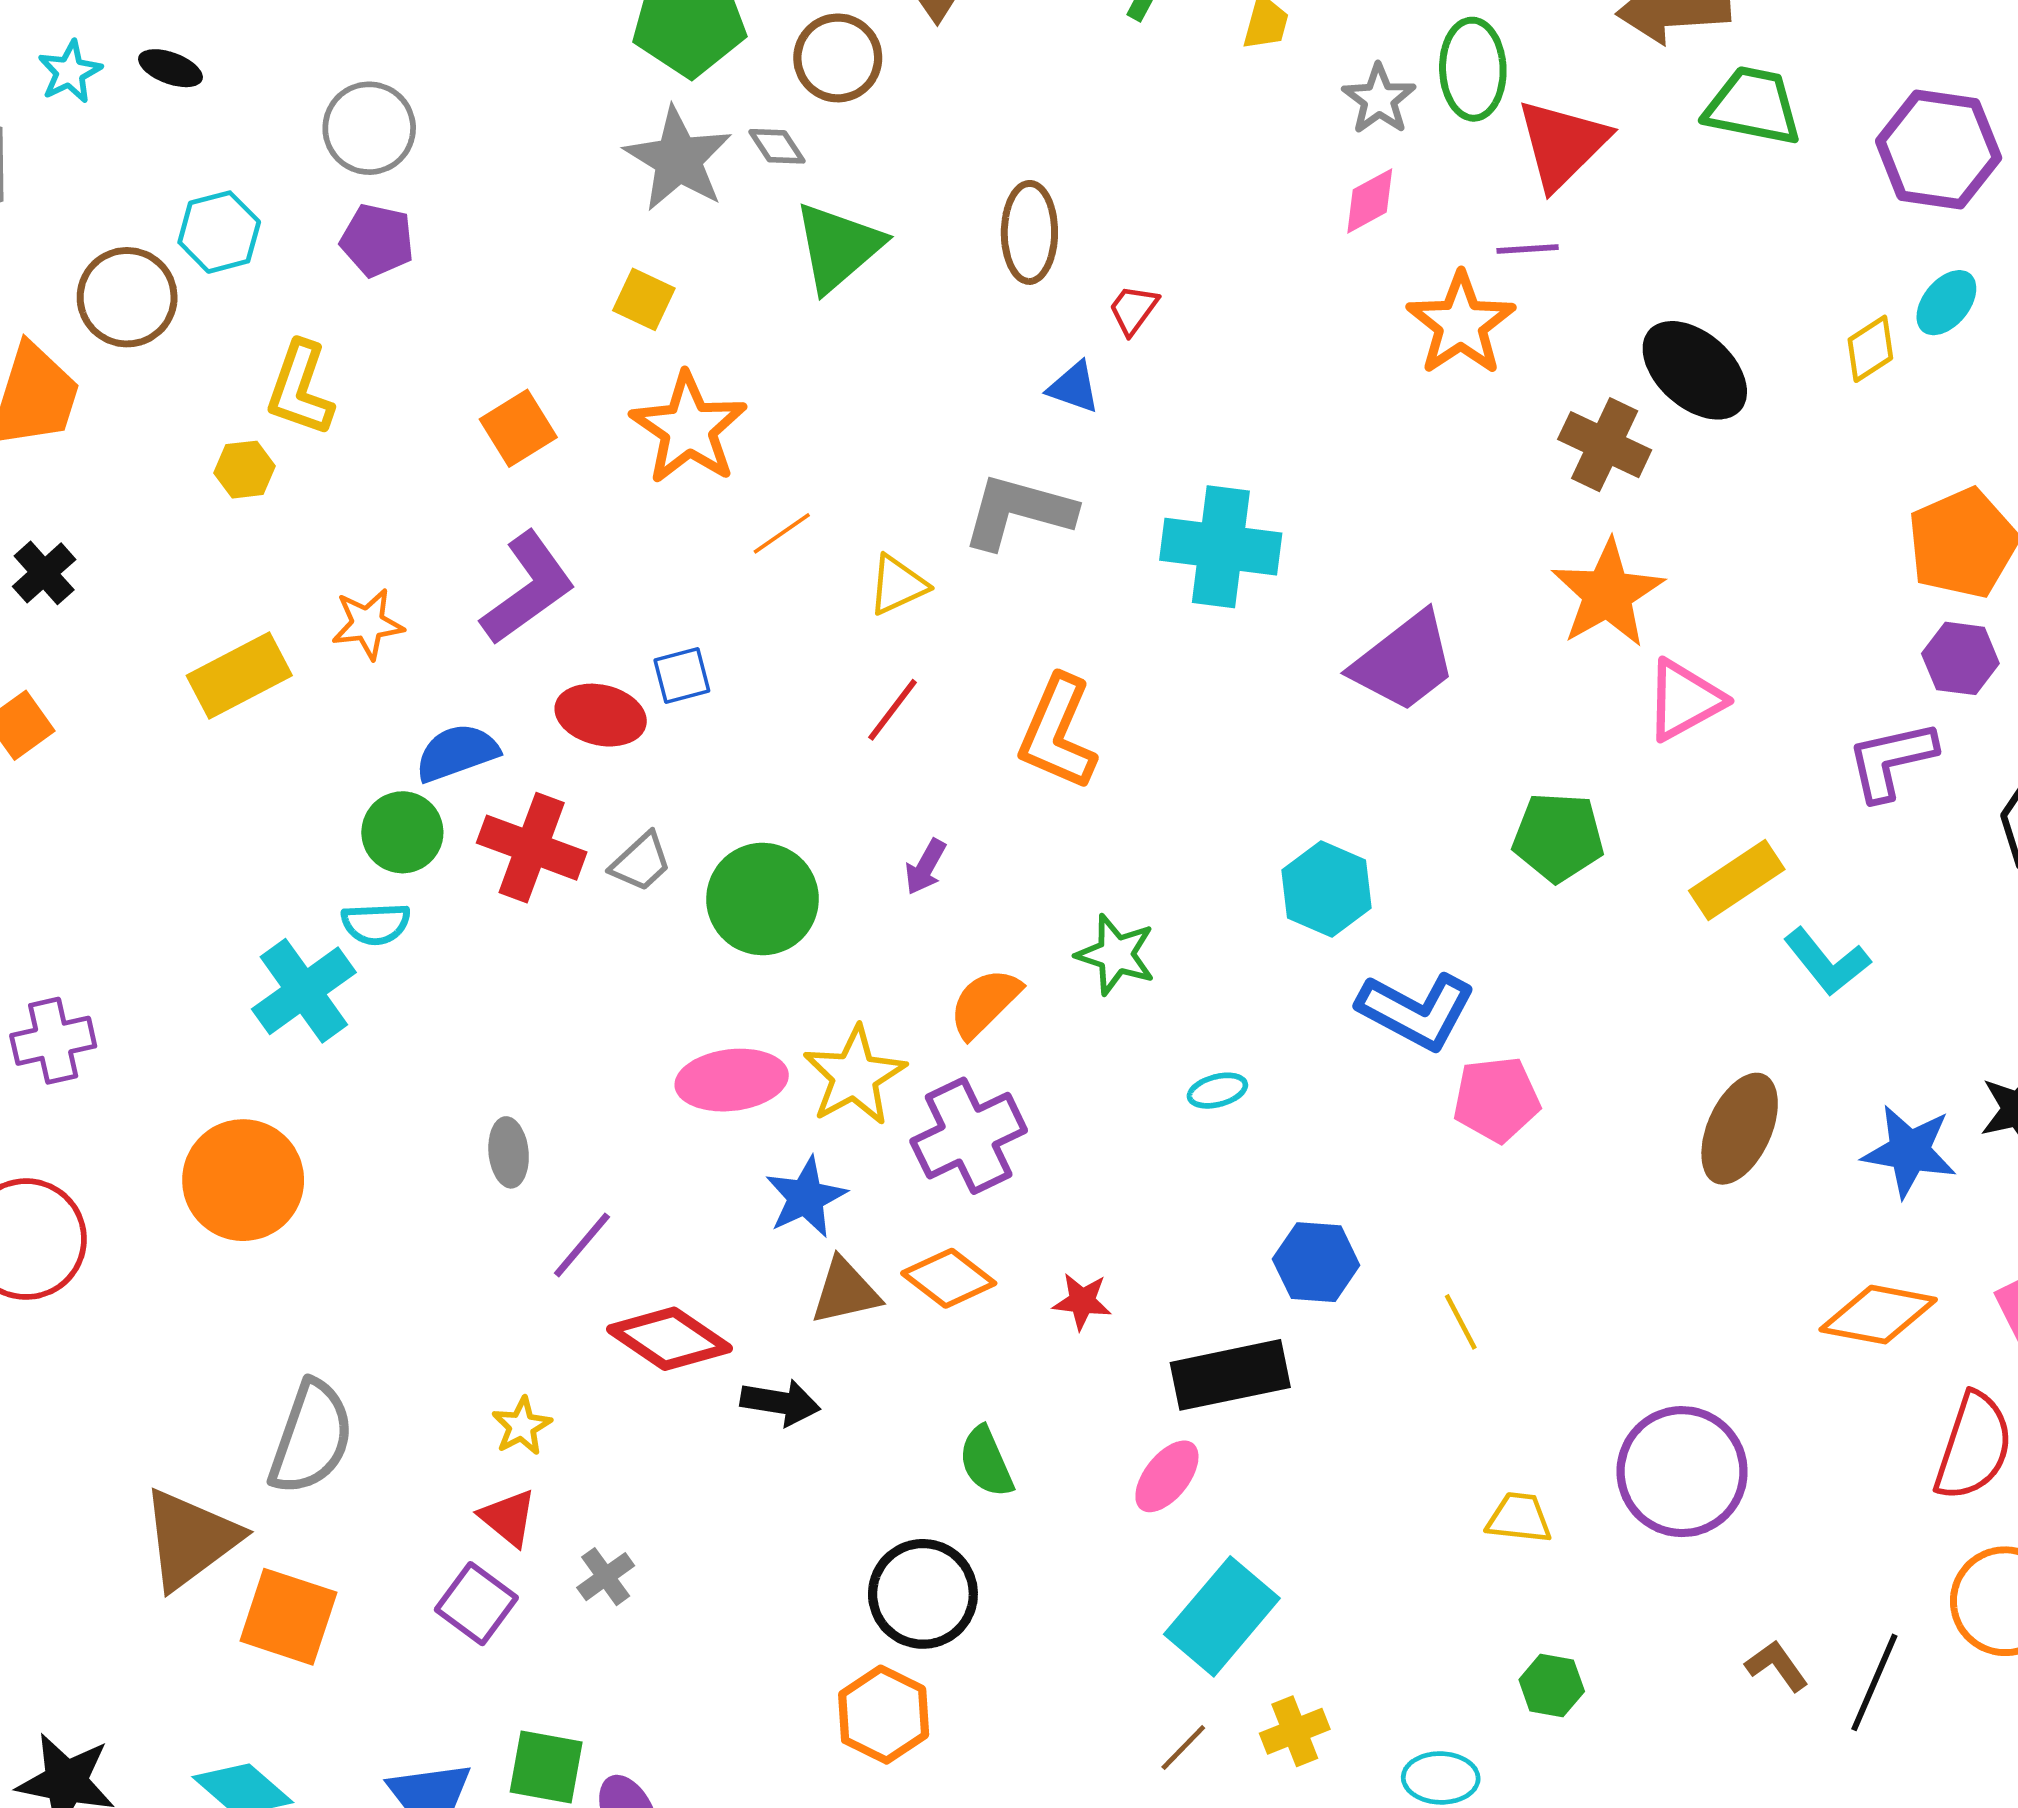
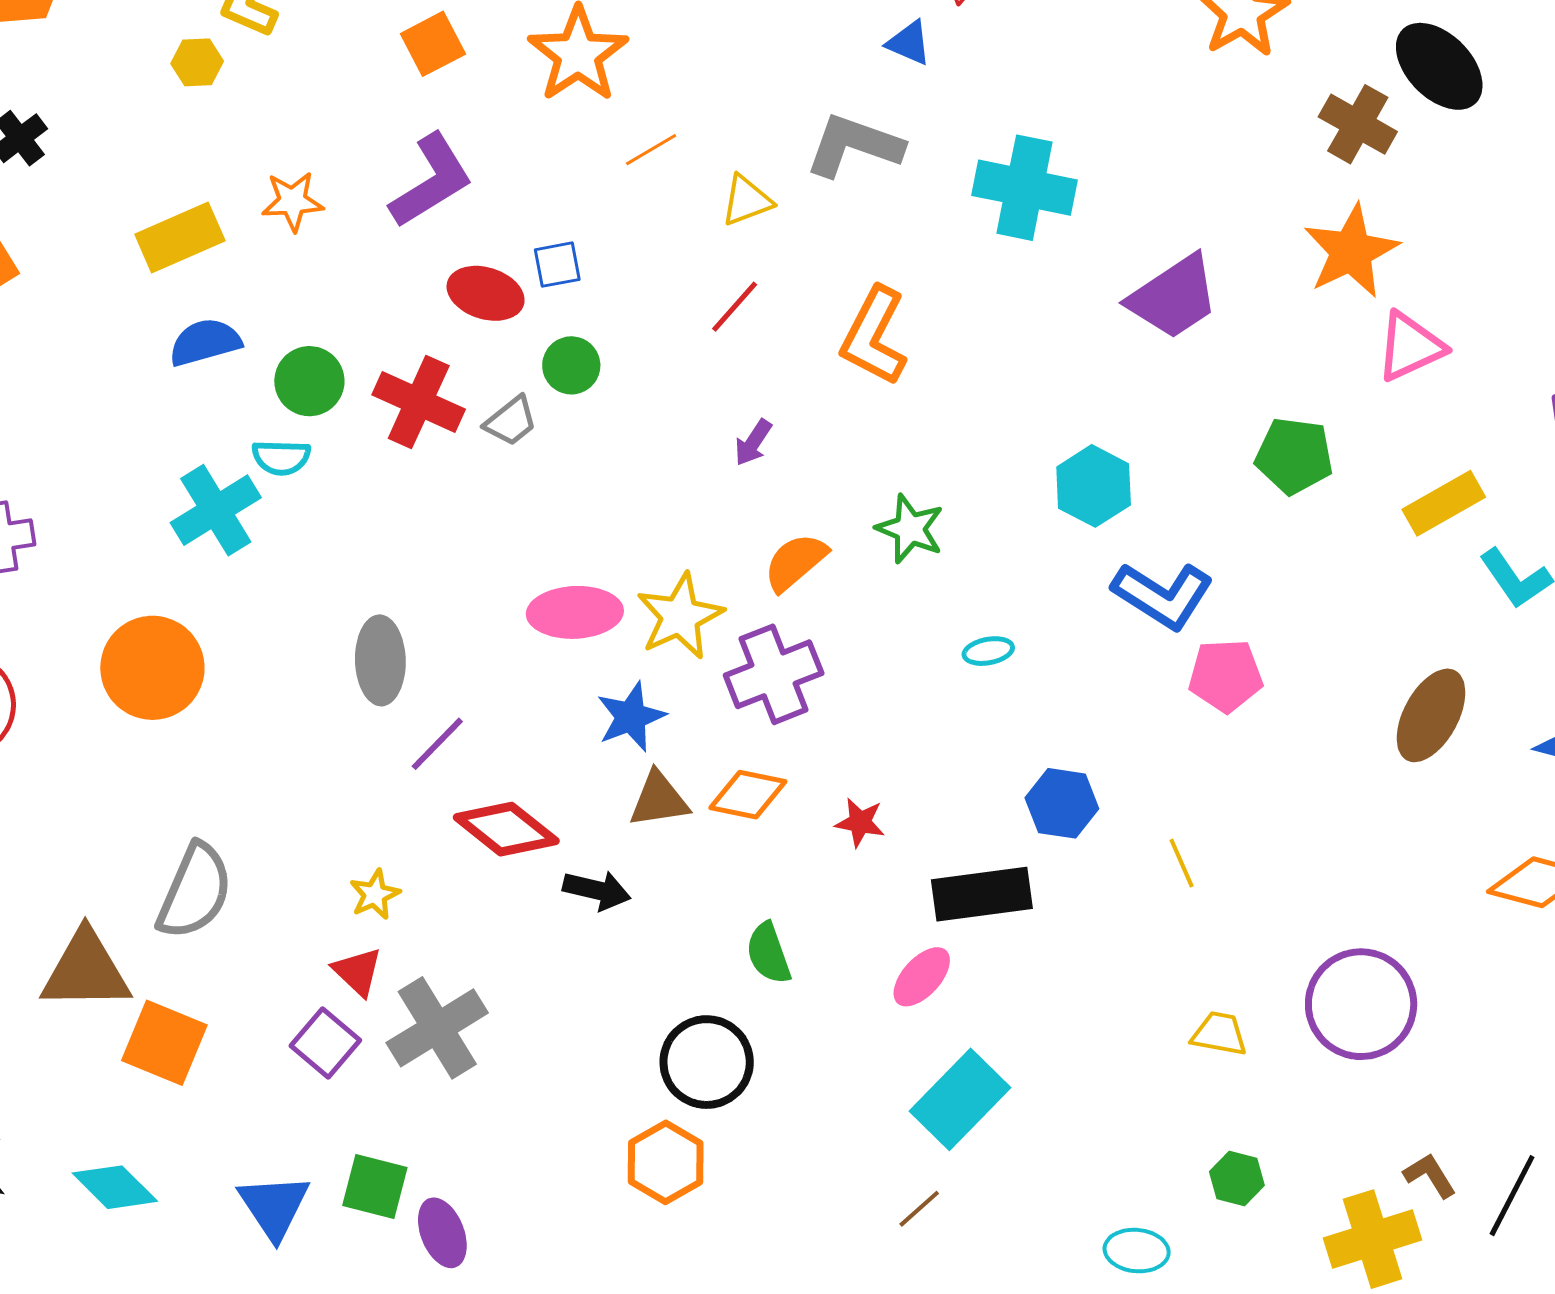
blue semicircle: (457, 753) -> (205, 342), moved
green circle: (763, 899) -> (571, 365), moved, size x0.6
gray ellipse: (509, 1152) -> (380, 660), size x1.5
orange diamond: (949, 1278) -> (748, 795), turned -30
brown triangle: (190, 1539) -> (86, 971), turned 32
gray cross: (606, 1577) -> (437, 1028), size x2.0
yellow cross: (1295, 1731) -> (1372, 1239), moved, size x1.6

